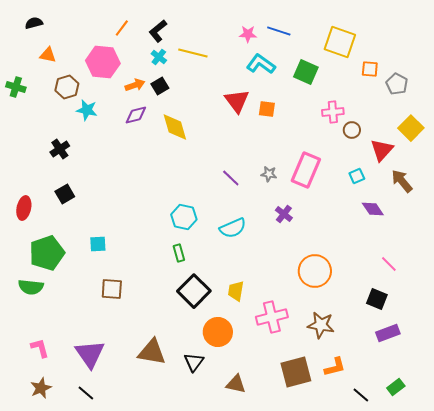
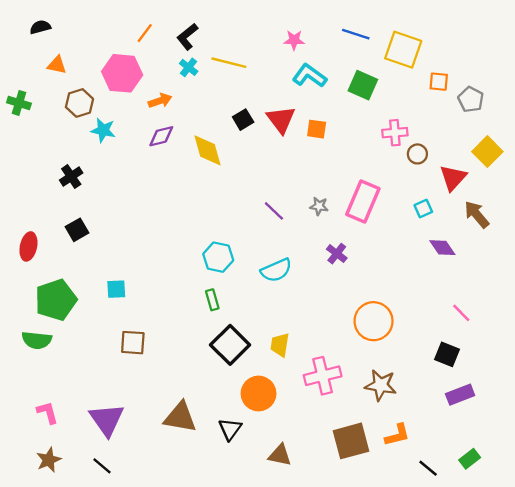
blue line: (279, 31) -> (356, 34), moved
black square: (160, 86) -> (243, 120), moved

